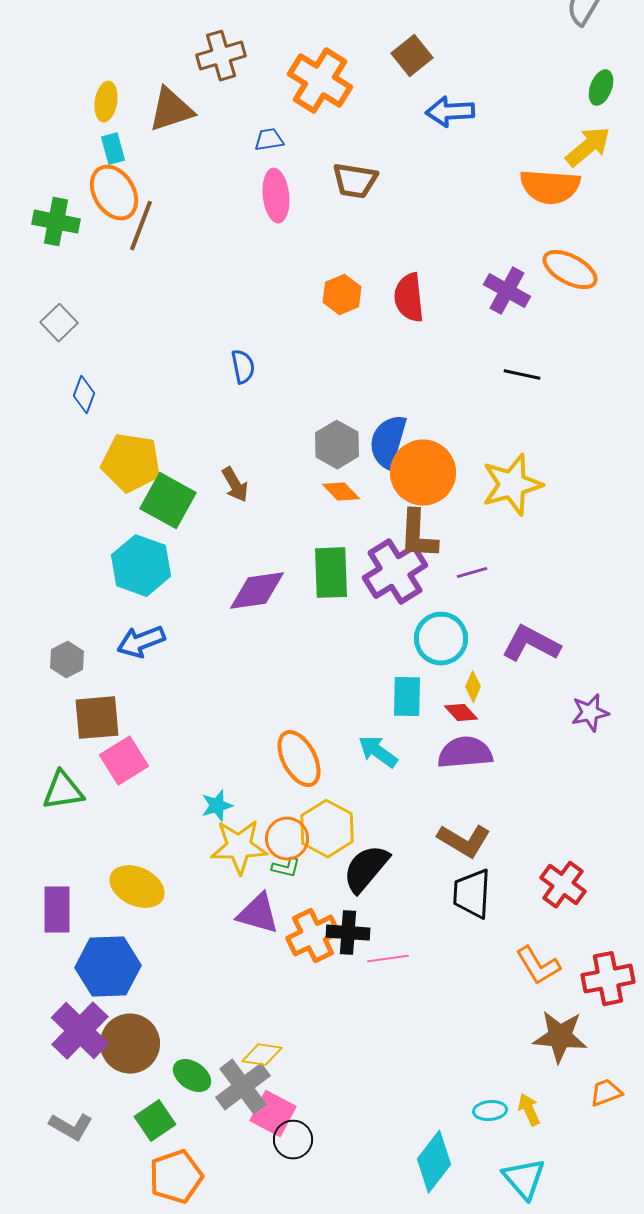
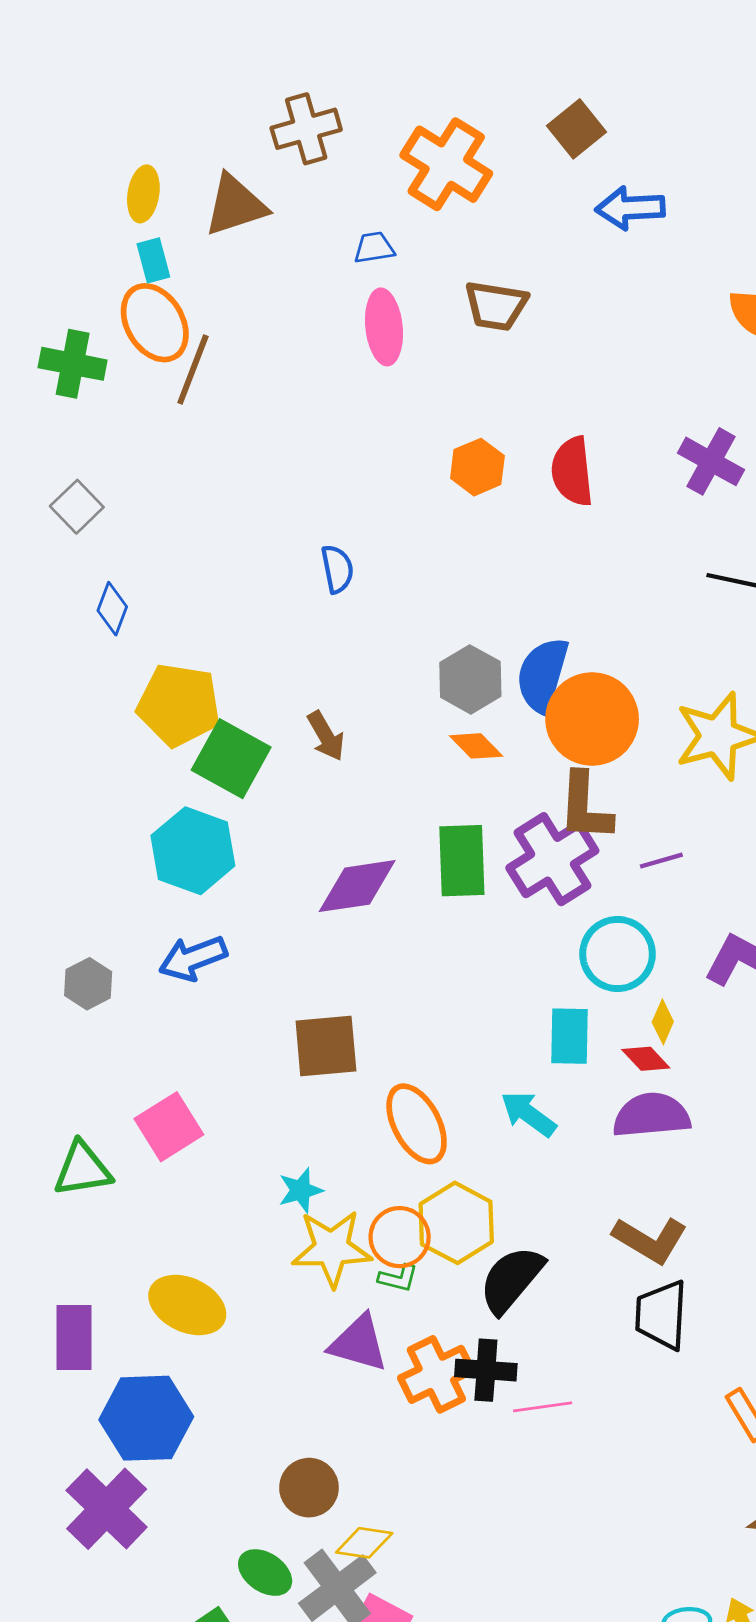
brown square: (97, 718) -> (326, 1046), moved
brown circle: (130, 1044) -> (309, 1488), moved, size x0.7

